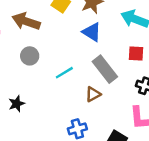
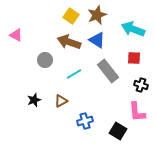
brown arrow: (26, 21) -> (69, 42), moved
brown triangle: (93, 94) -> (61, 101), moved

